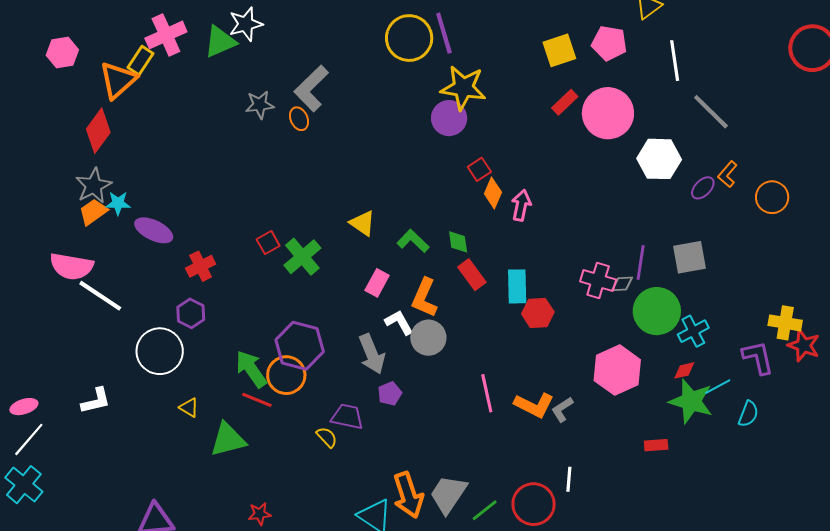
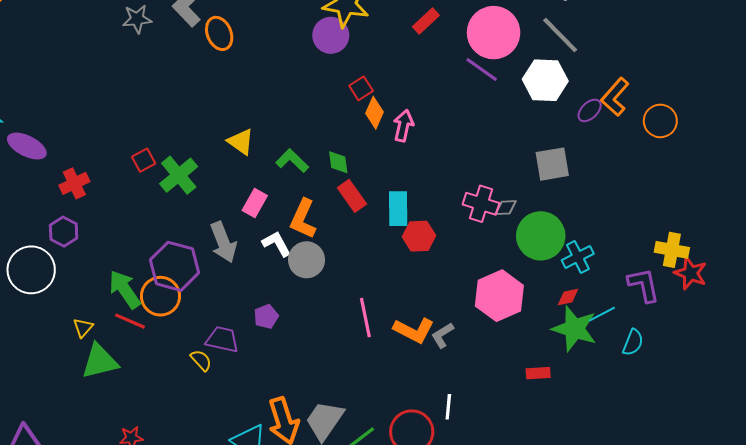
red rectangle: (565, 102) -> (426, 21), moved
gray line: (711, 112) -> (560, 35), moved
orange ellipse: (299, 119) -> (219, 33), moved, size x1.4
orange L-shape: (728, 174) -> (615, 97), size x1.4
gray square: (690, 257) -> (552, 164), moved
purple line: (641, 262) -> (482, 70), moved, turned -64
gray arrow: (372, 354) -> (223, 242), moved
yellow triangle: (189, 408) -> (83, 328), moved, turned 40

